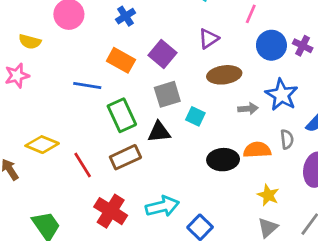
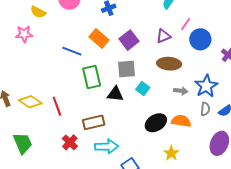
pink line: (251, 14) -> (186, 24), moved
blue circle: (271, 45) -> (200, 39), moved
gray semicircle: (287, 139) -> (205, 109), moved
yellow diamond: (42, 145) -> (30, 102), moved
brown rectangle: (125, 157) -> (94, 122), moved
black ellipse: (223, 160) -> (156, 123), turned -40
yellow star: (268, 195) -> (171, 153), moved
red cross: (111, 211) -> (70, 142), size x0.7

